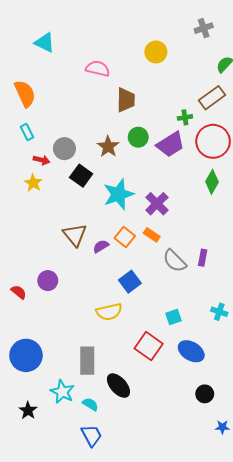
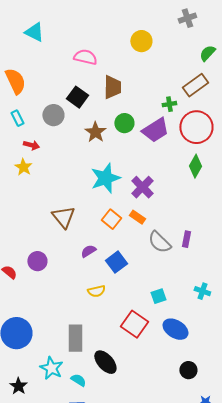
gray circle: (64, 149) -> (53, 115), moved
black square: (81, 176) -> (77, 97), moved
purple semicircle: (101, 246) -> (88, 251), moved
yellow semicircle: (109, 312) -> (96, 291), size x0.7

